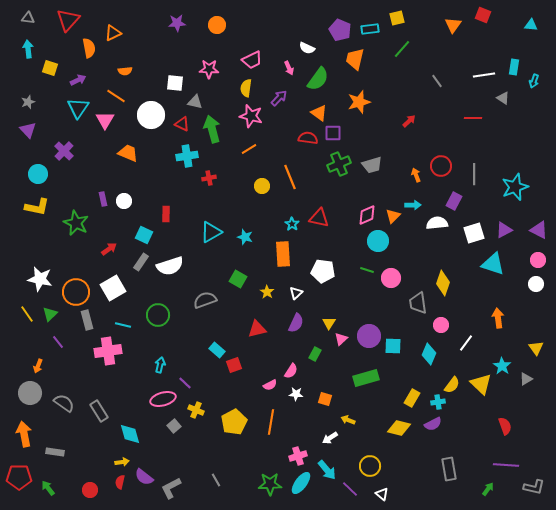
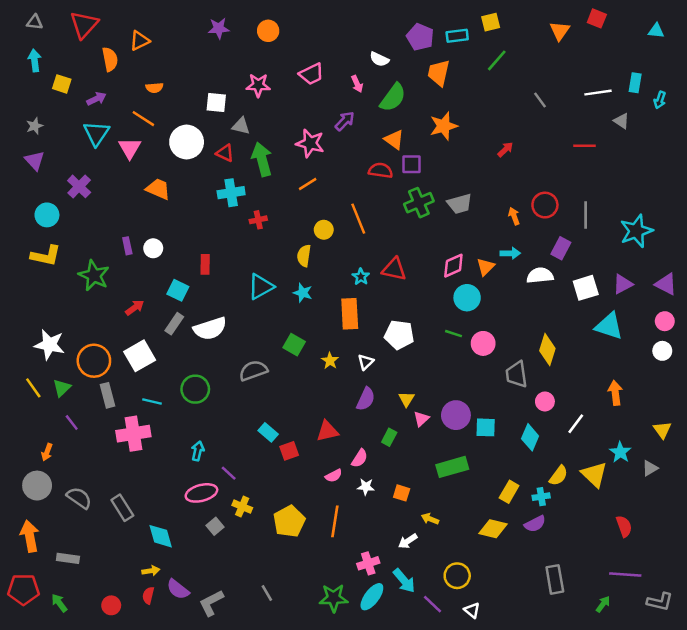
yellow semicircle: (246, 88) -> (304, 256), moved
red triangle: (257, 329) -> (327, 431), moved

